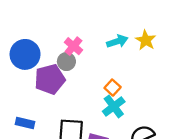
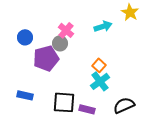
yellow star: (146, 40) -> (130, 12), moved
blue circle: (25, 54) -> (25, 37), size x0.6

